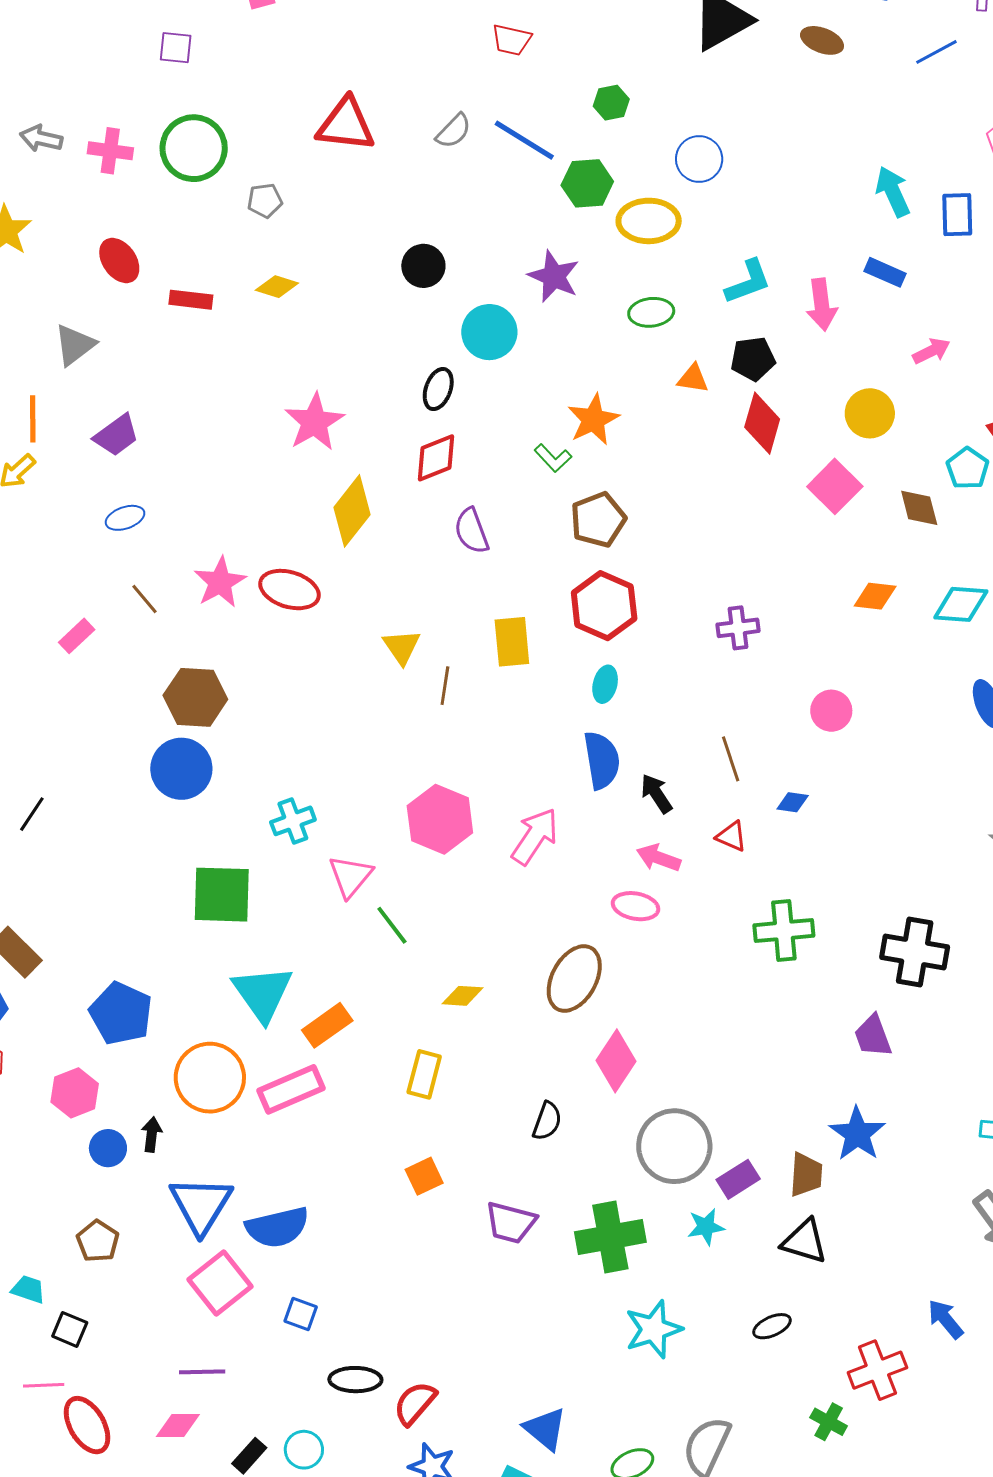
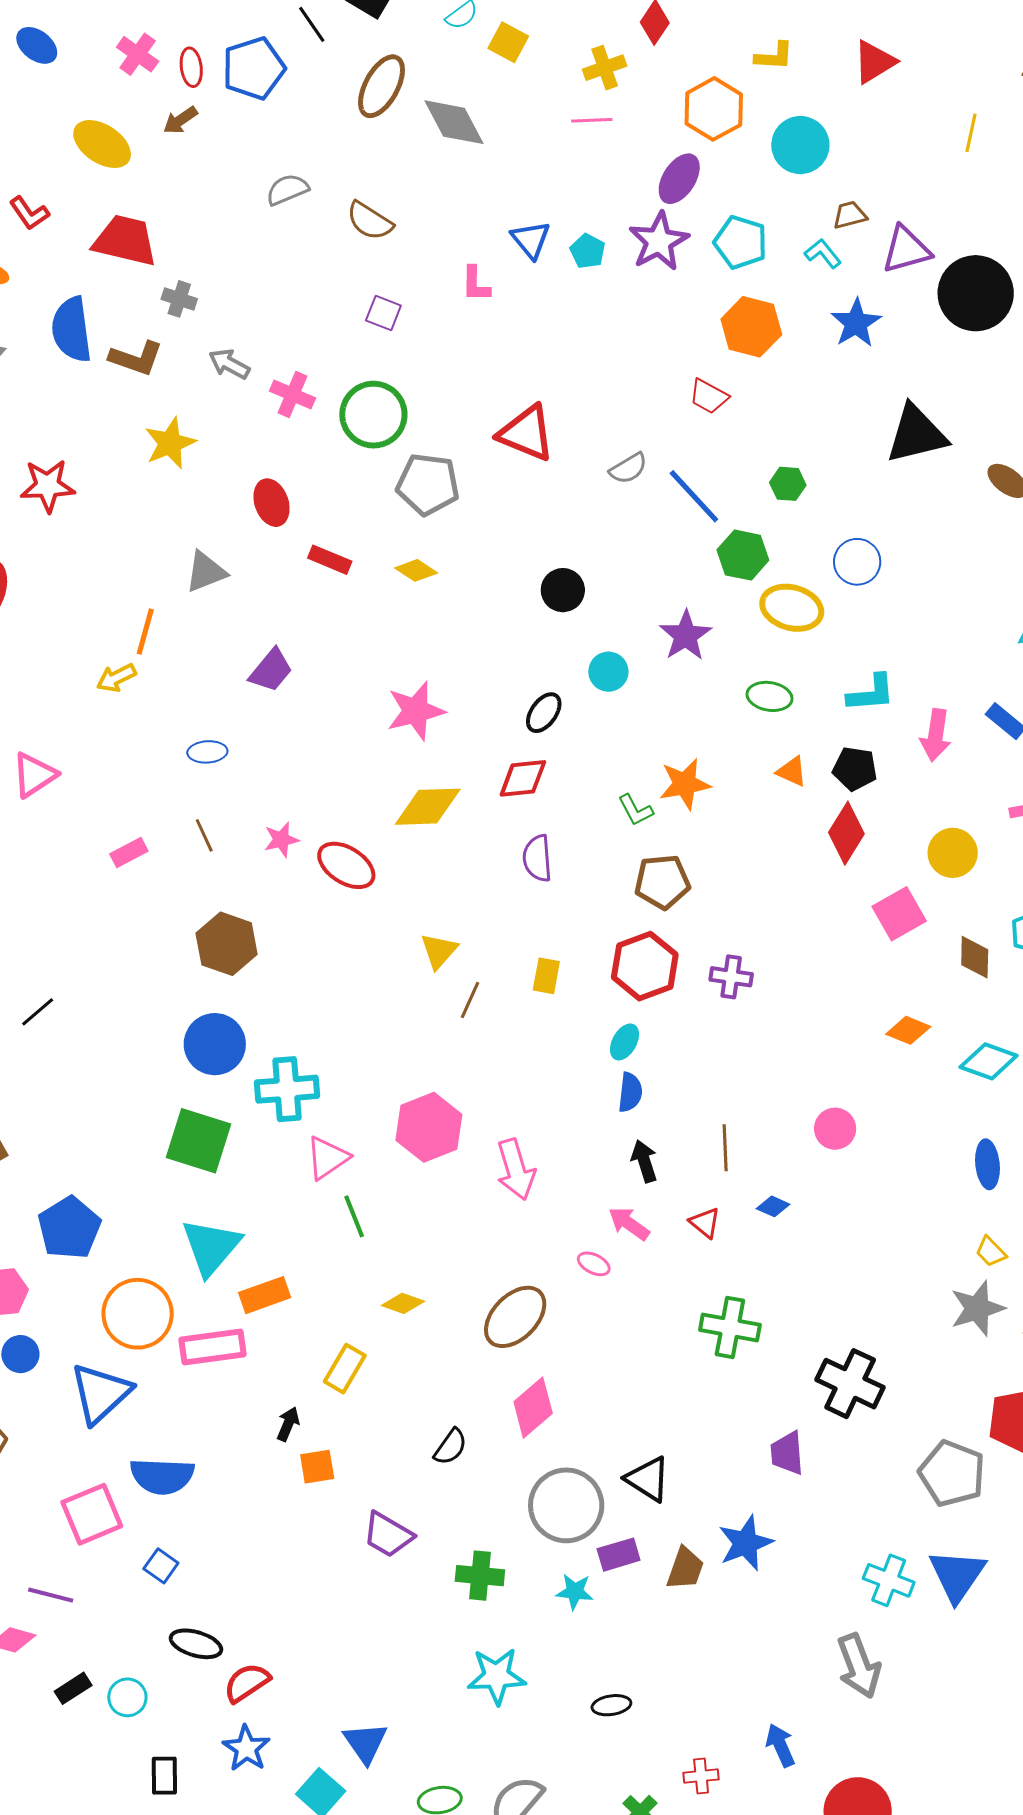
gray pentagon: (265, 201) -> (428, 484), size x1.8
cyan circle: (489, 332) -> (608, 672), size x0.7
purple trapezoid: (116, 435) -> (271, 670), moved, turned -30
yellow diamond: (352, 511) -> (428, 807), turned 34
pink star: (220, 582) -> (281, 840), size x0.7
purple cross: (738, 628) -> (731, 977), moved
yellow rectangle: (512, 642) -> (546, 976), size x0.7
blue semicircle: (602, 760) -> (630, 1092), moved, size x0.7
blue circle: (181, 769) -> (215, 1044), moved
cyan cross: (293, 821) -> (287, 1089), size x1.4
pink arrow: (535, 836) -> (516, 1169), turned 114
pink ellipse: (636, 906) -> (594, 1264), size x0.7
black arrow: (152, 1134) -> (288, 1424), moved
blue triangle: (201, 1205) -> (101, 1393), moved
green cross: (610, 1237) -> (480, 1576), size x0.7
black triangle: (804, 1241) -> (648, 1479), moved
red cross: (877, 1370) -> (701, 1776), size x0.6

